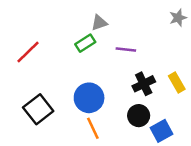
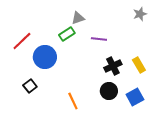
blue circle: (89, 98) -> (45, 57), moved
black square: (38, 109) -> (30, 86), size x0.6
blue square: (162, 131) -> (135, 97), moved

